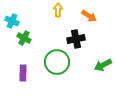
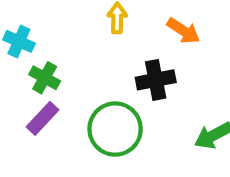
purple rectangle: (23, 73) -> (42, 118), moved, turned 42

